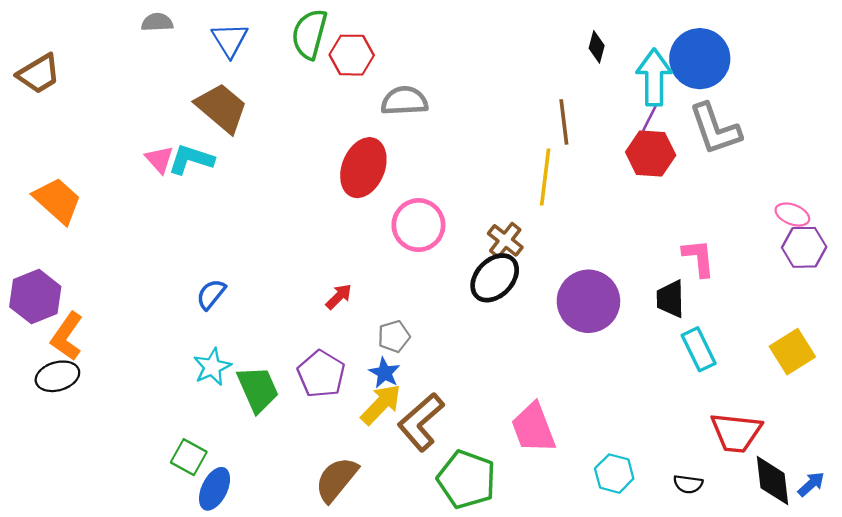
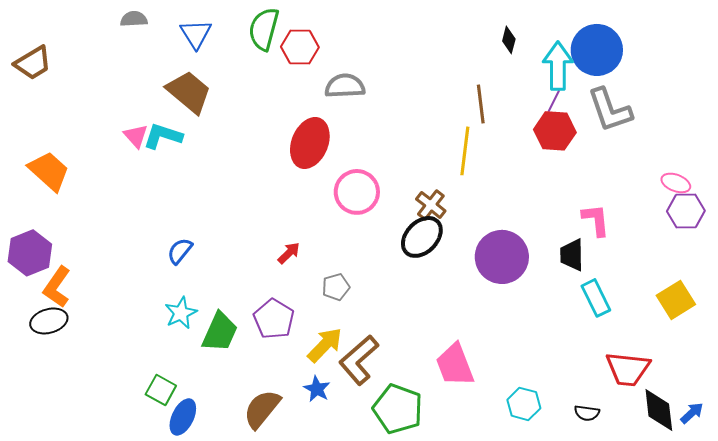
blue star: (384, 373) -> (317, 389), moved
green trapezoid: (258, 389) -> (220, 332), turned 48
brown semicircle: (336, 479) -> (262, 409), moved

